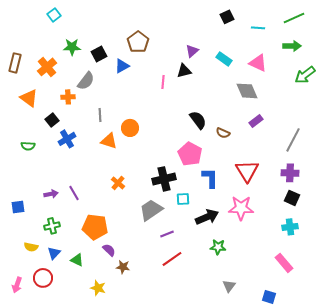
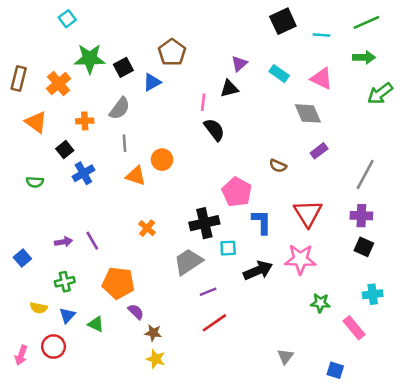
black square: (227, 17) -> (283, 21), size x1.5
green star: (72, 47) -> (90, 59), size x1.4
gray semicircle: (86, 81) -> (120, 108), moved
black semicircle: (198, 120) -> (214, 130), moved
blue square: (18, 207) -> (22, 258), turned -32
cyan cross: (290, 227) -> (373, 294), moved
green star: (218, 247) -> (320, 303), moved
yellow star: (98, 288) -> (156, 359), moved

